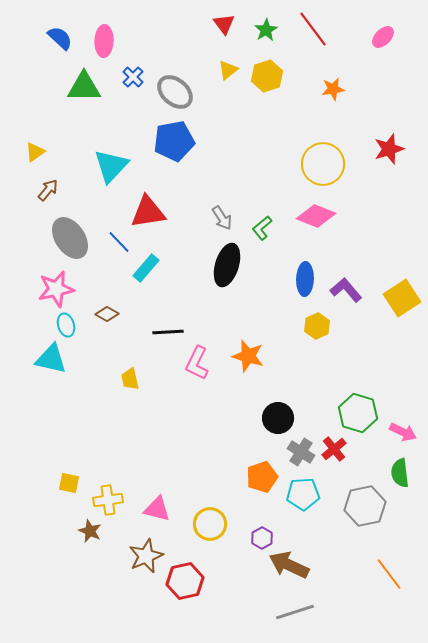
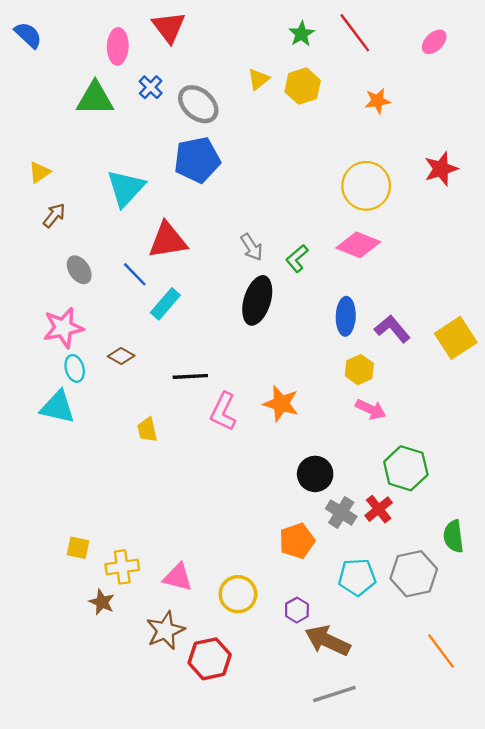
red triangle: (224, 24) -> (169, 27), moved, size x1.4
blue semicircle: (60, 38) -> (28, 35), moved
gray ellipse: (70, 238) -> (79, 270), size x0.6
pink arrow: (403, 432) -> (371, 409), moved
cyan pentagon: (303, 494) -> (357, 577), moved

